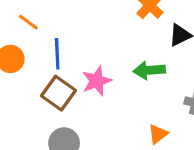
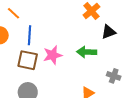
brown square: (58, 93) -> (28, 60), turned -30

